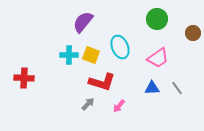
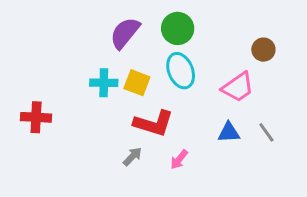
green circle: (157, 19) -> (178, 28), moved
brown circle: (193, 33) -> (263, 50), moved

